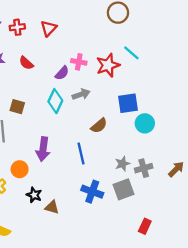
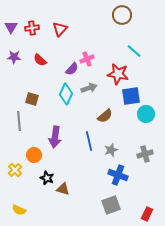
pink cross: (79, 62) -> (87, 59), turned -32
red star: (108, 65) -> (118, 74), moved, turned 30
gray star: (122, 164) -> (111, 150), moved
gray square: (124, 189) -> (111, 205), moved
blue cross: (92, 192) -> (118, 175), moved
red rectangle: (145, 226) -> (147, 214), moved

